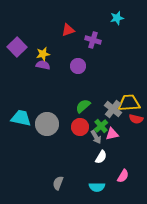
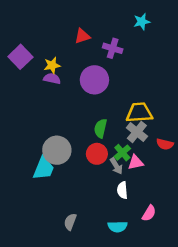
purple circle: (78, 66) -> (94, 80), size x1.5
yellow trapezoid: (129, 103) -> (139, 113), moved
green semicircle: (83, 106) -> (101, 128), turned -35
cyan trapezoid: (21, 118) -> (44, 168), moved, turned 100
white semicircle: (101, 157) -> (122, 190), turned 144

